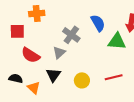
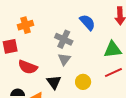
green triangle: (117, 41) -> (113, 50), moved
gray triangle: (59, 53) -> (64, 59), moved

